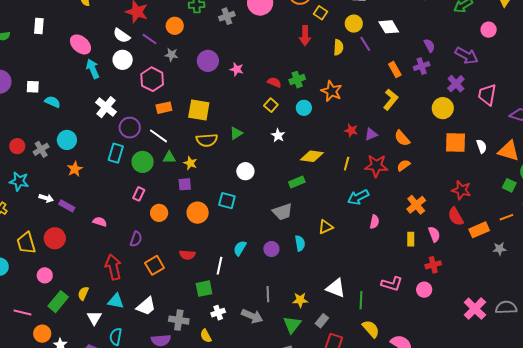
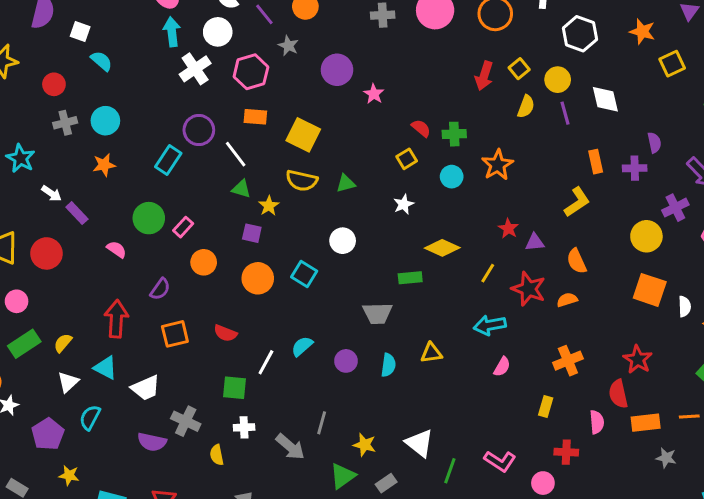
yellow square: (321, 13) -> (519, 69), moved
white cross: (106, 107) -> (195, 69), moved
red circle: (17, 146) -> (54, 84), moved
green circle: (143, 162) -> (149, 218), moved
pink semicircle: (434, 234) -> (597, 422), moved

